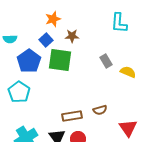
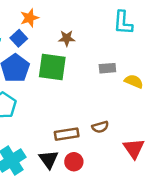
orange star: (53, 19) -> (29, 18), moved
blue square: (46, 40) -> (19, 38), moved
gray rectangle: (106, 61) -> (107, 68), turned -64

